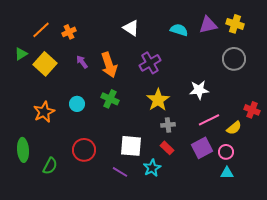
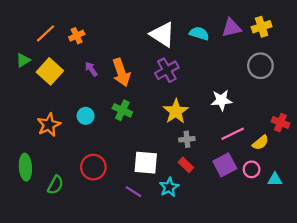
yellow cross: (235, 24) -> (262, 27), turned -36
white triangle: (131, 28) -> (162, 35), moved, size x1.4
cyan triangle: (227, 173) -> (275, 179), moved

